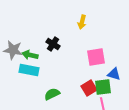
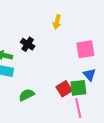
pink square: (96, 57) -> (85, 49), moved
blue triangle: (114, 74) -> (89, 75), turned 32

